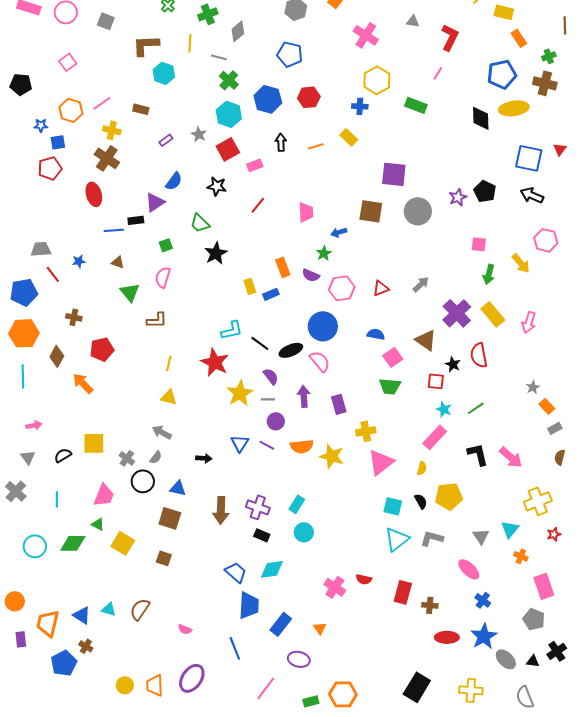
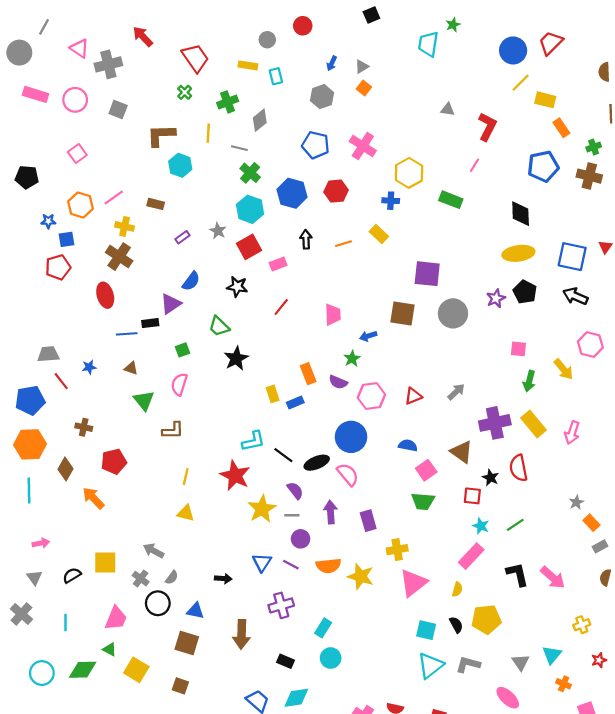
pink cross: (366, 35) -> (363, 146), moved
yellow ellipse: (514, 108) -> (518, 253), moved
purple cross: (457, 313) -> (495, 423), turned 32
gray arrow: (162, 432) -> (153, 551), moved
yellow cross: (538, 501) -> (582, 625), size x0.6
purple cross: (258, 507) -> (281, 605), moved, turned -35

